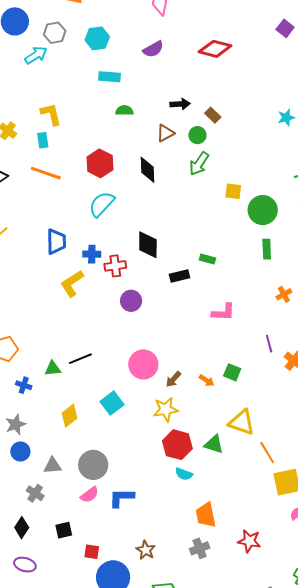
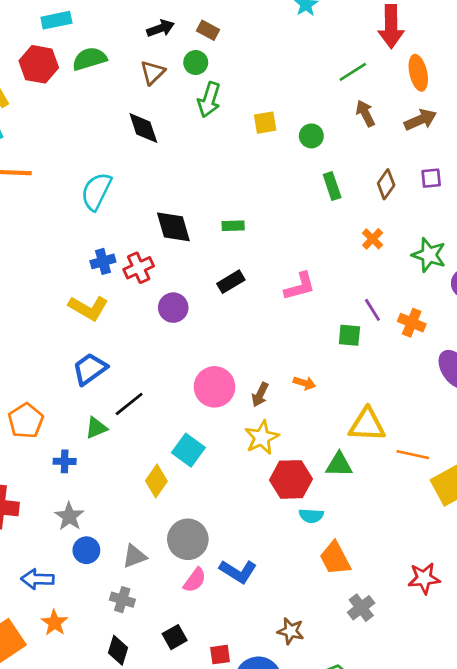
green semicircle: (124, 110) -> (89, 59), size x1.4
red hexagon: (100, 163) -> (39, 64), moved
green circle: (263, 210) -> (311, 136), size x0.6
blue trapezoid: (56, 242) -> (90, 369), moved, turned -108
green rectangle: (207, 259) -> (233, 226), moved
black rectangle: (179, 276) -> (231, 282), moved
yellow L-shape: (72, 283) -> (88, 308), turned -100
green square: (232, 372) -> (349, 335), moved
yellow diamond: (70, 416) -> (156, 481), moved
orange line: (267, 453) -> (413, 455), turned -30
blue L-shape: (121, 498) -> (238, 571), turned -132
orange trapezoid: (206, 515) -> (335, 558), moved

